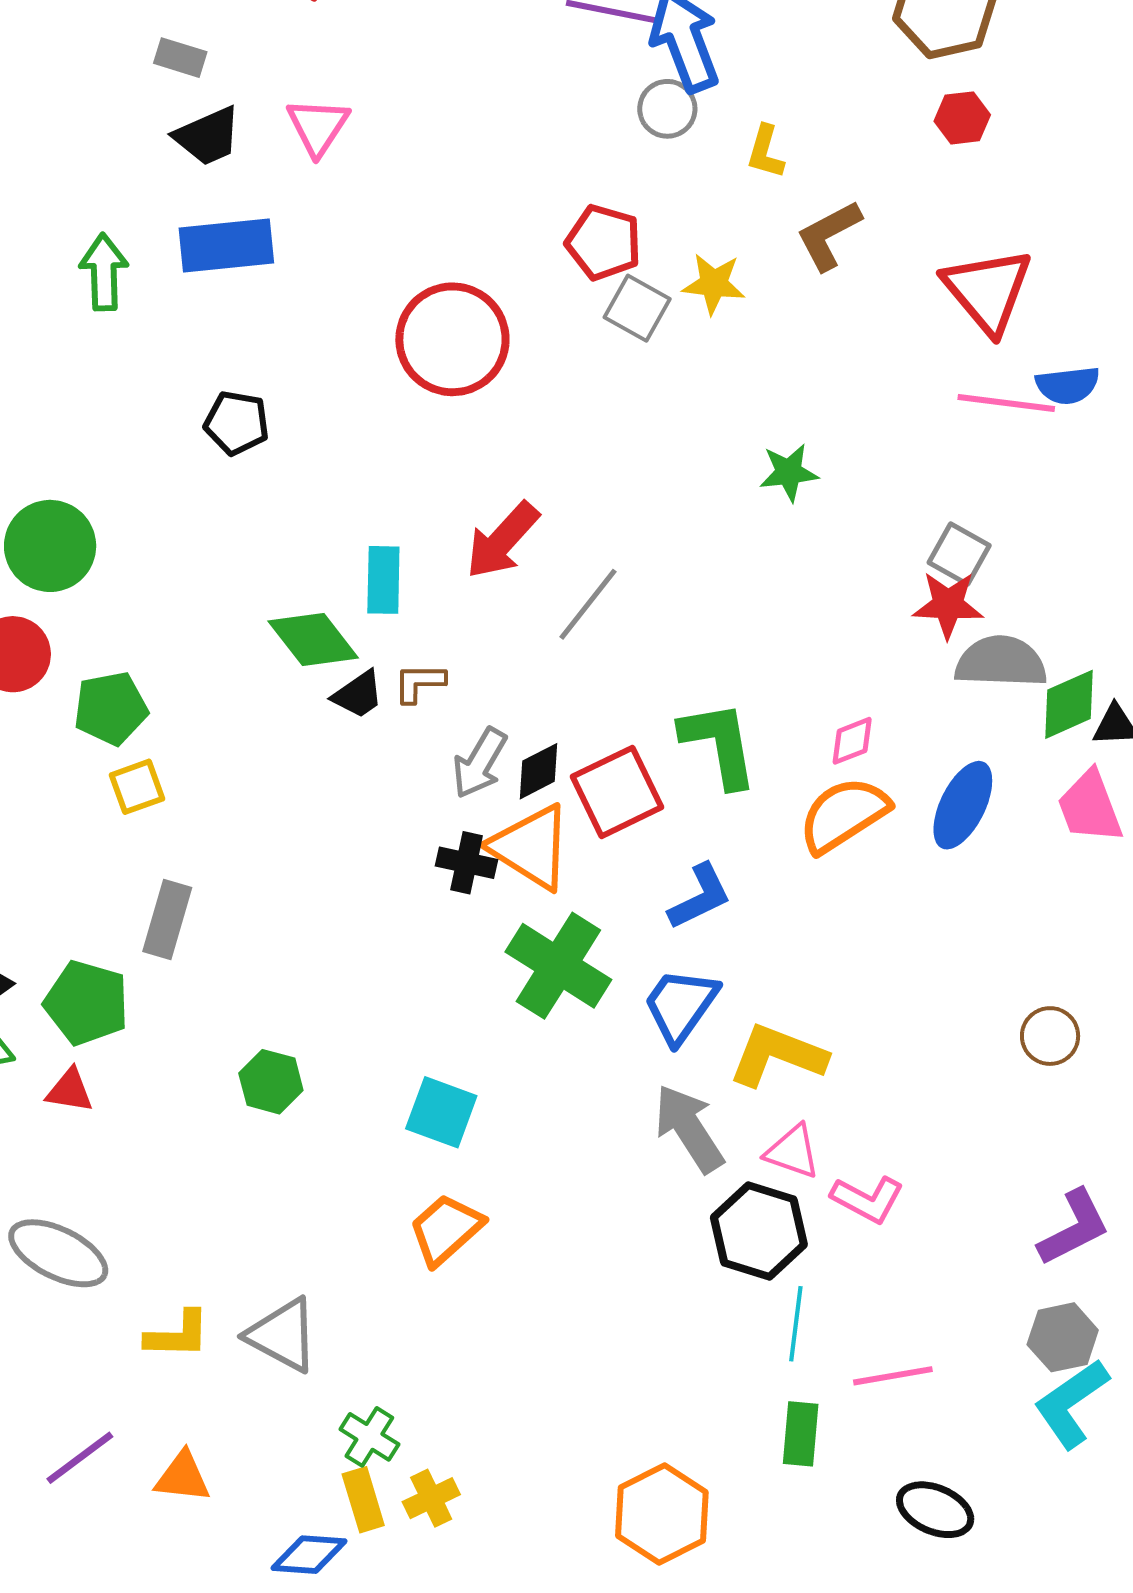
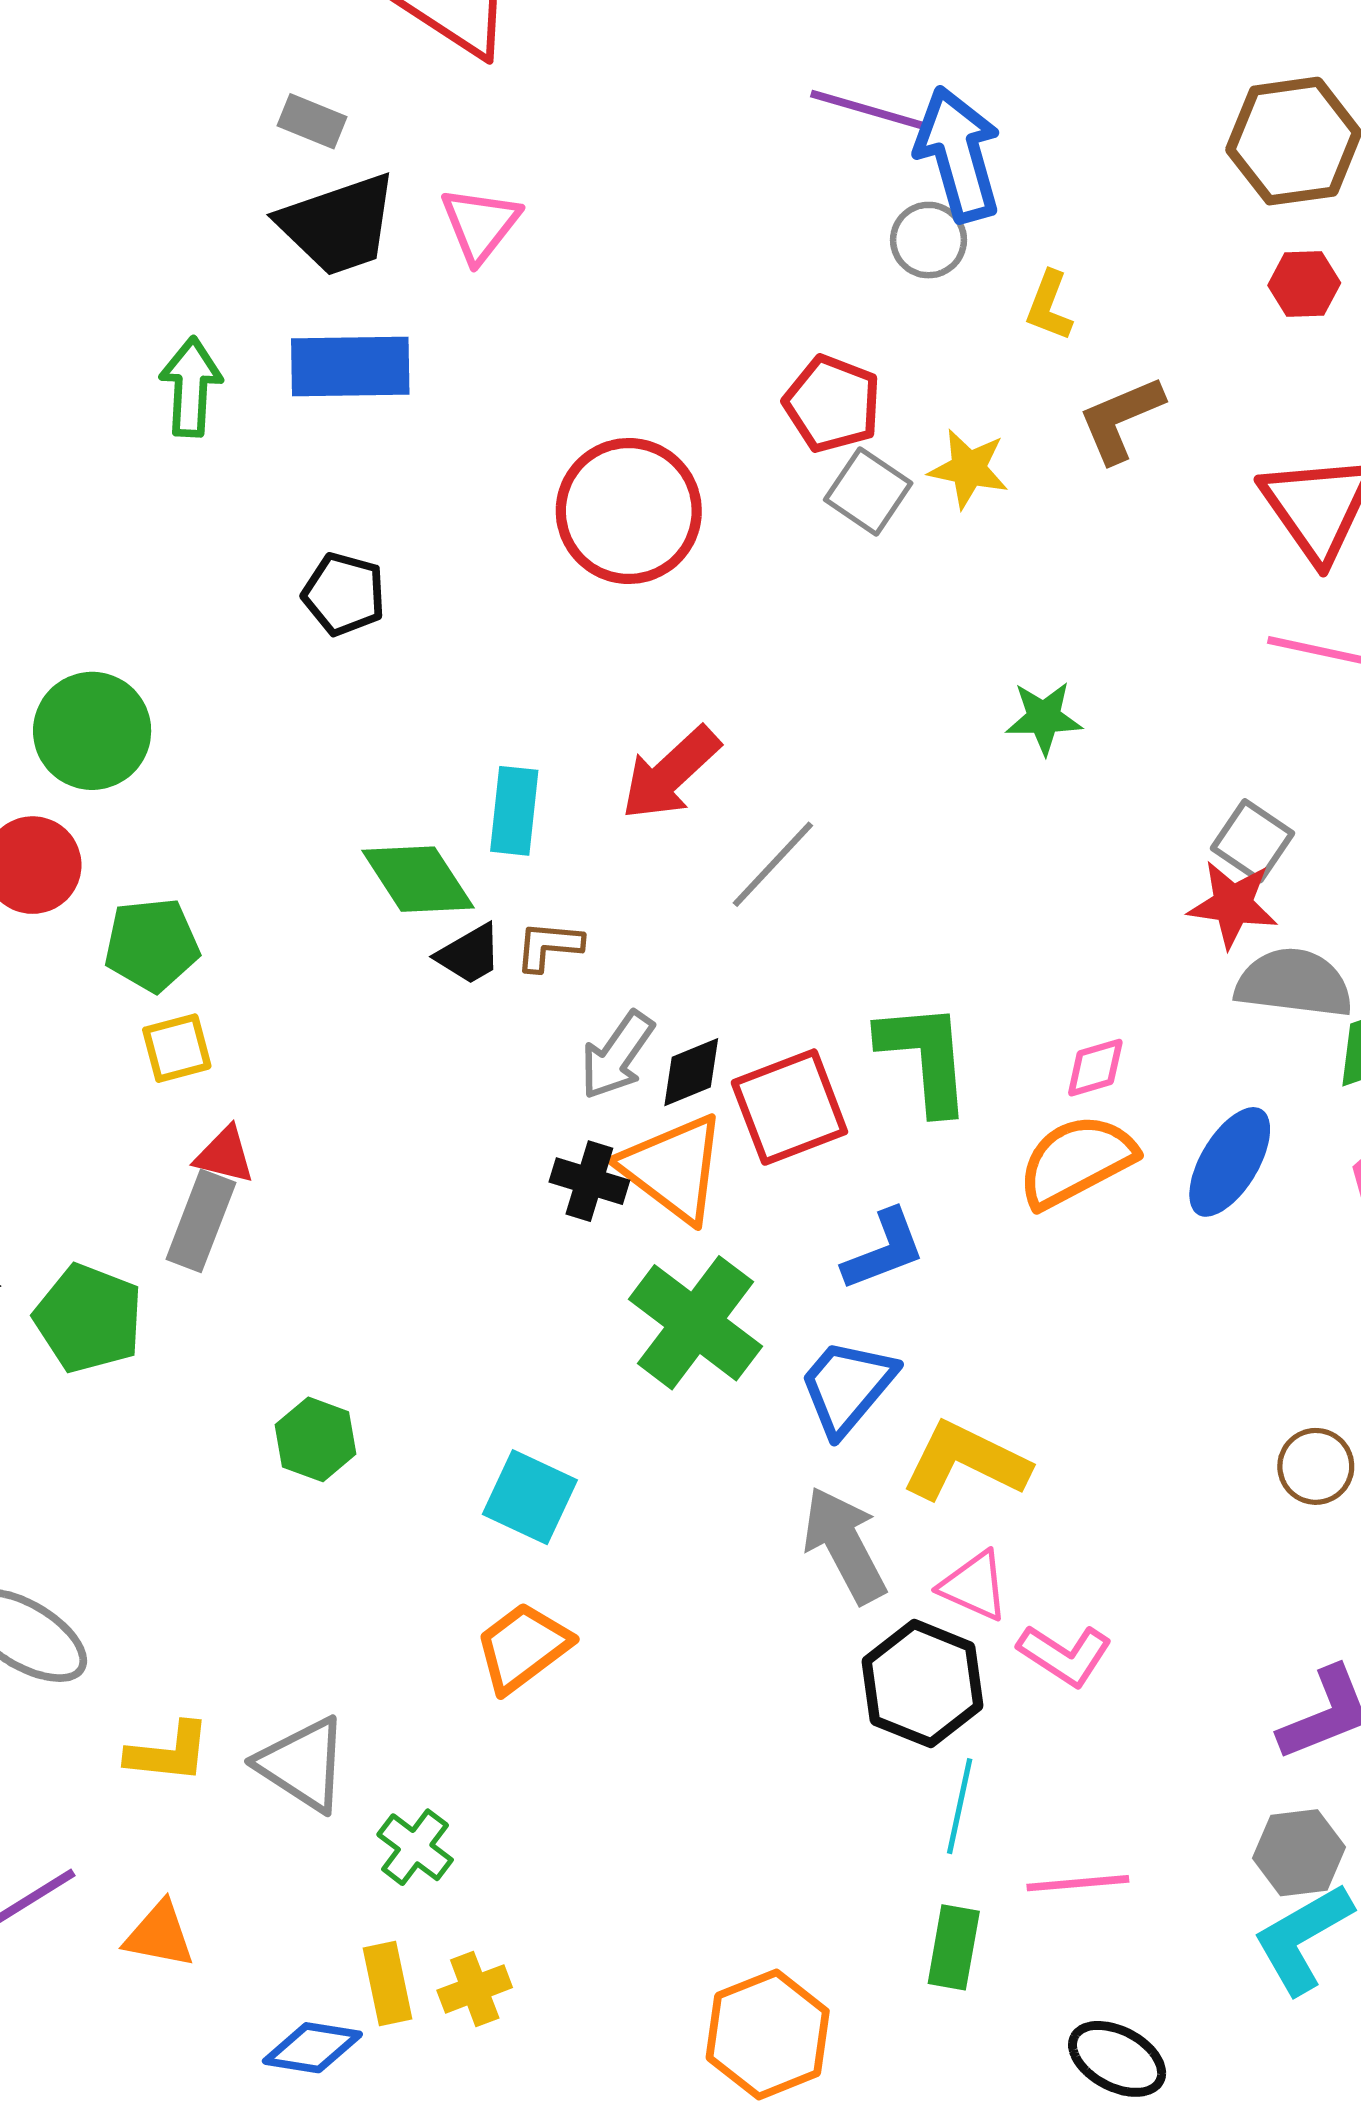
black trapezoid: (208, 136) -> (338, 225), size x1.4
red triangle: (70, 1090) -> (225, 1155), moved
green cross: (369, 1437) -> (415, 1847), moved

